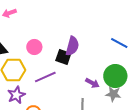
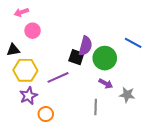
pink circle: (34, 47) -> (33, 31), moved
green circle: (115, 76) -> (105, 58), moved

